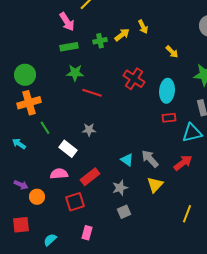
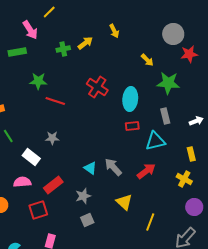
yellow arrow: (143, 27) -> (114, 31), moved
green rectangle: (69, 47) -> (17, 52), moved
yellow arrow: (172, 52) -> (147, 60), moved
yellow triangle: (155, 185) -> (124, 202), moved, turned -30

